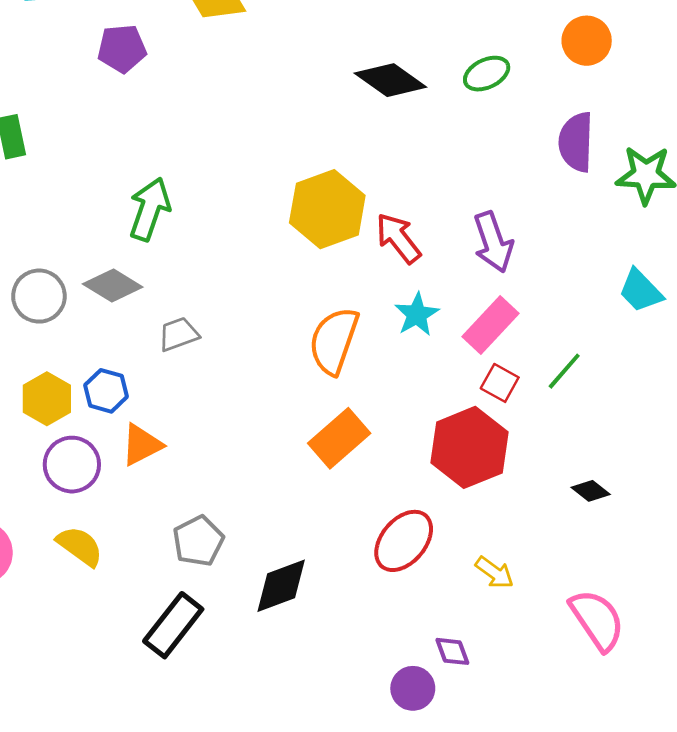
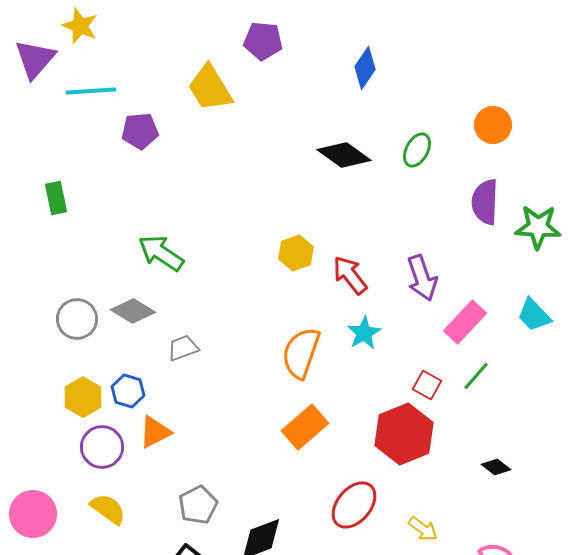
green ellipse: (487, 74) -> (417, 150), turned -36
green arrow: (150, 209) -> (161, 253), turned -75
yellow hexagon: (327, 209) -> (296, 253), size x0.6
pink rectangle: (491, 325) -> (465, 322), moved

